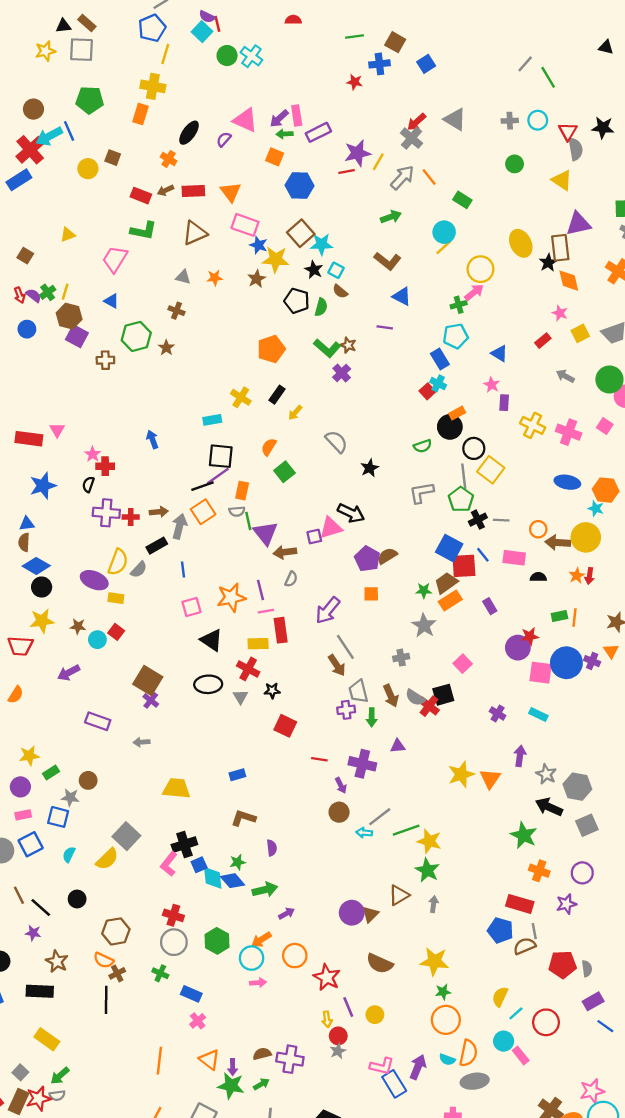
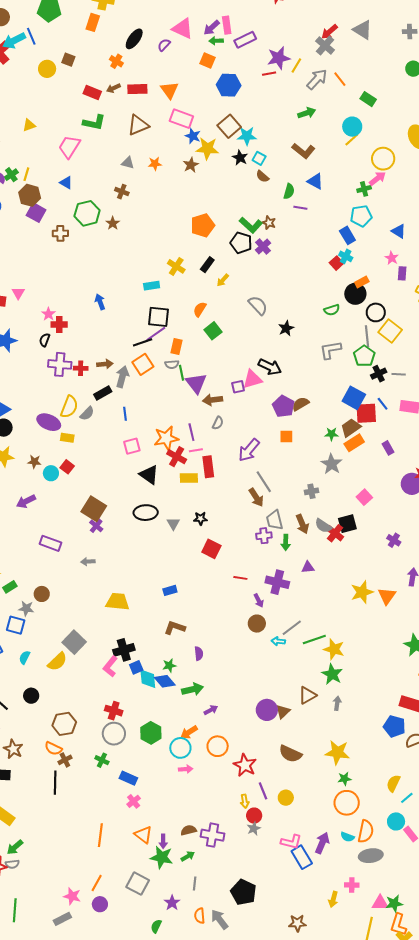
black pentagon: (297, 301) -> (241, 243), moved
green semicircle: (321, 307) -> (289, 191), moved
red cross: (248, 669) -> (177, 457), moved

